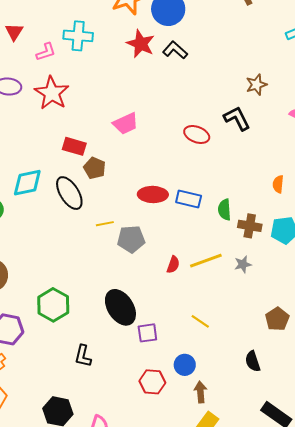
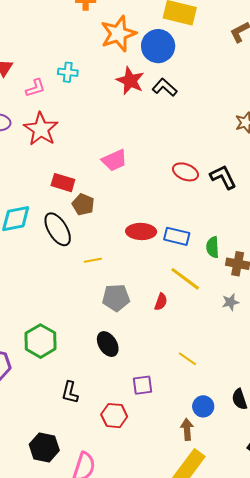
cyan cross: (78, 36) -> (68, 72), size x0.7
black L-shape: (237, 118) -> (223, 177), moved
gray pentagon: (131, 239) -> (116, 298), moved
yellow line: (206, 261) -> (185, 279), moved, turned 56
black ellipse: (120, 307) -> (108, 344), size x0.7
purple square: (147, 333) -> (143, 385), moved
blue circle: (185, 365) -> (203, 406), moved
red hexagon: (152, 382) -> (114, 416), moved

